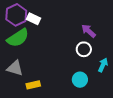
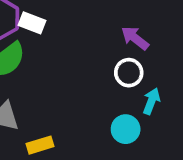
cyan arrow: (103, 65) -> (151, 101), moved

